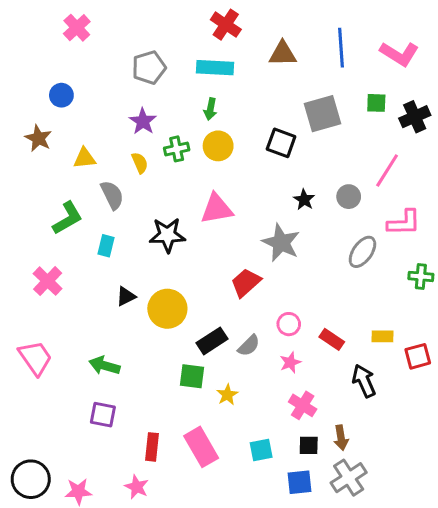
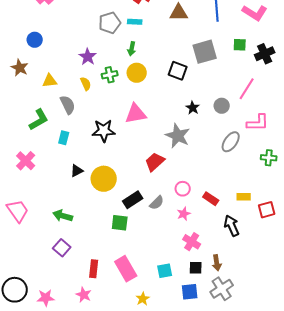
gray pentagon: (149, 68) -> (110, 23), moved
cyan rectangle: (215, 68) -> (135, 22), size x0.6
yellow star: (227, 395) -> (143, 299), moved
purple square: (103, 415) -> (62, 248), turned 30

